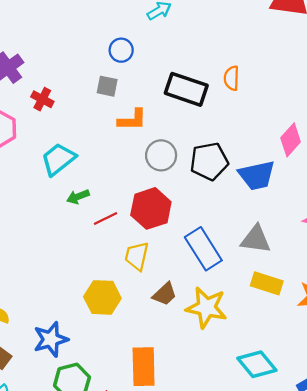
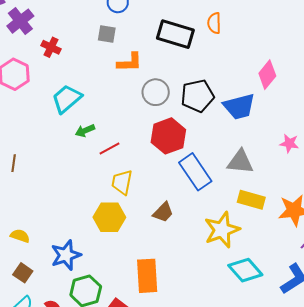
red hexagon: (151, 208) -> (168, 136), moved
yellow trapezoid: (137, 256) -> (122, 182), moved
yellow star: (206, 308) -> (222, 230), moved, turned -30

